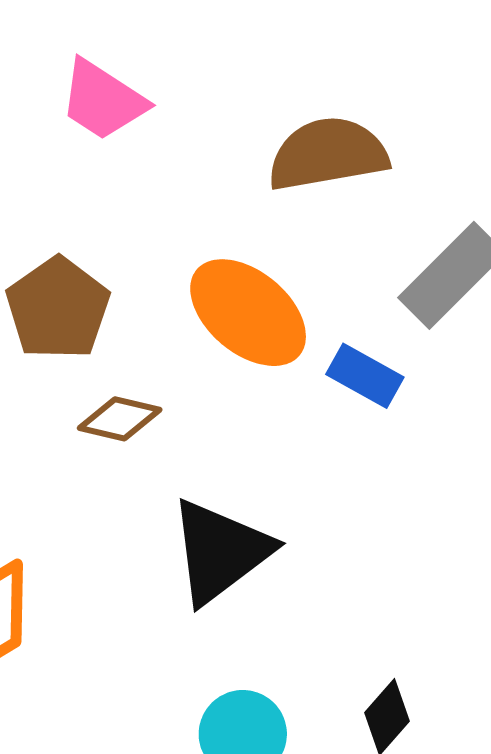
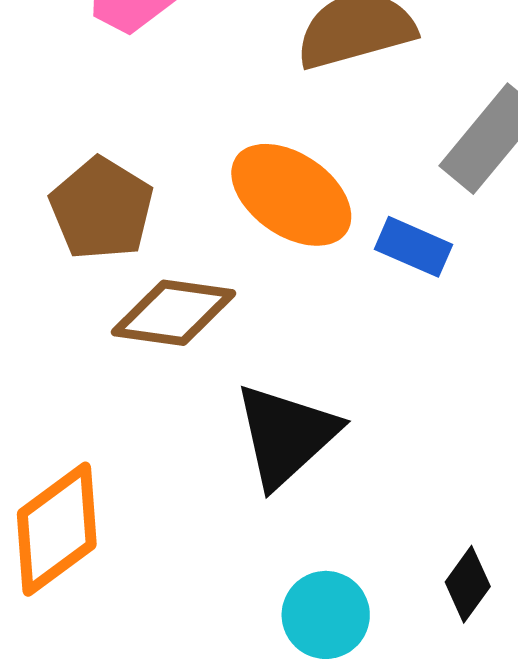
brown diamond: (120, 419) -> (173, 313), size x1.5

